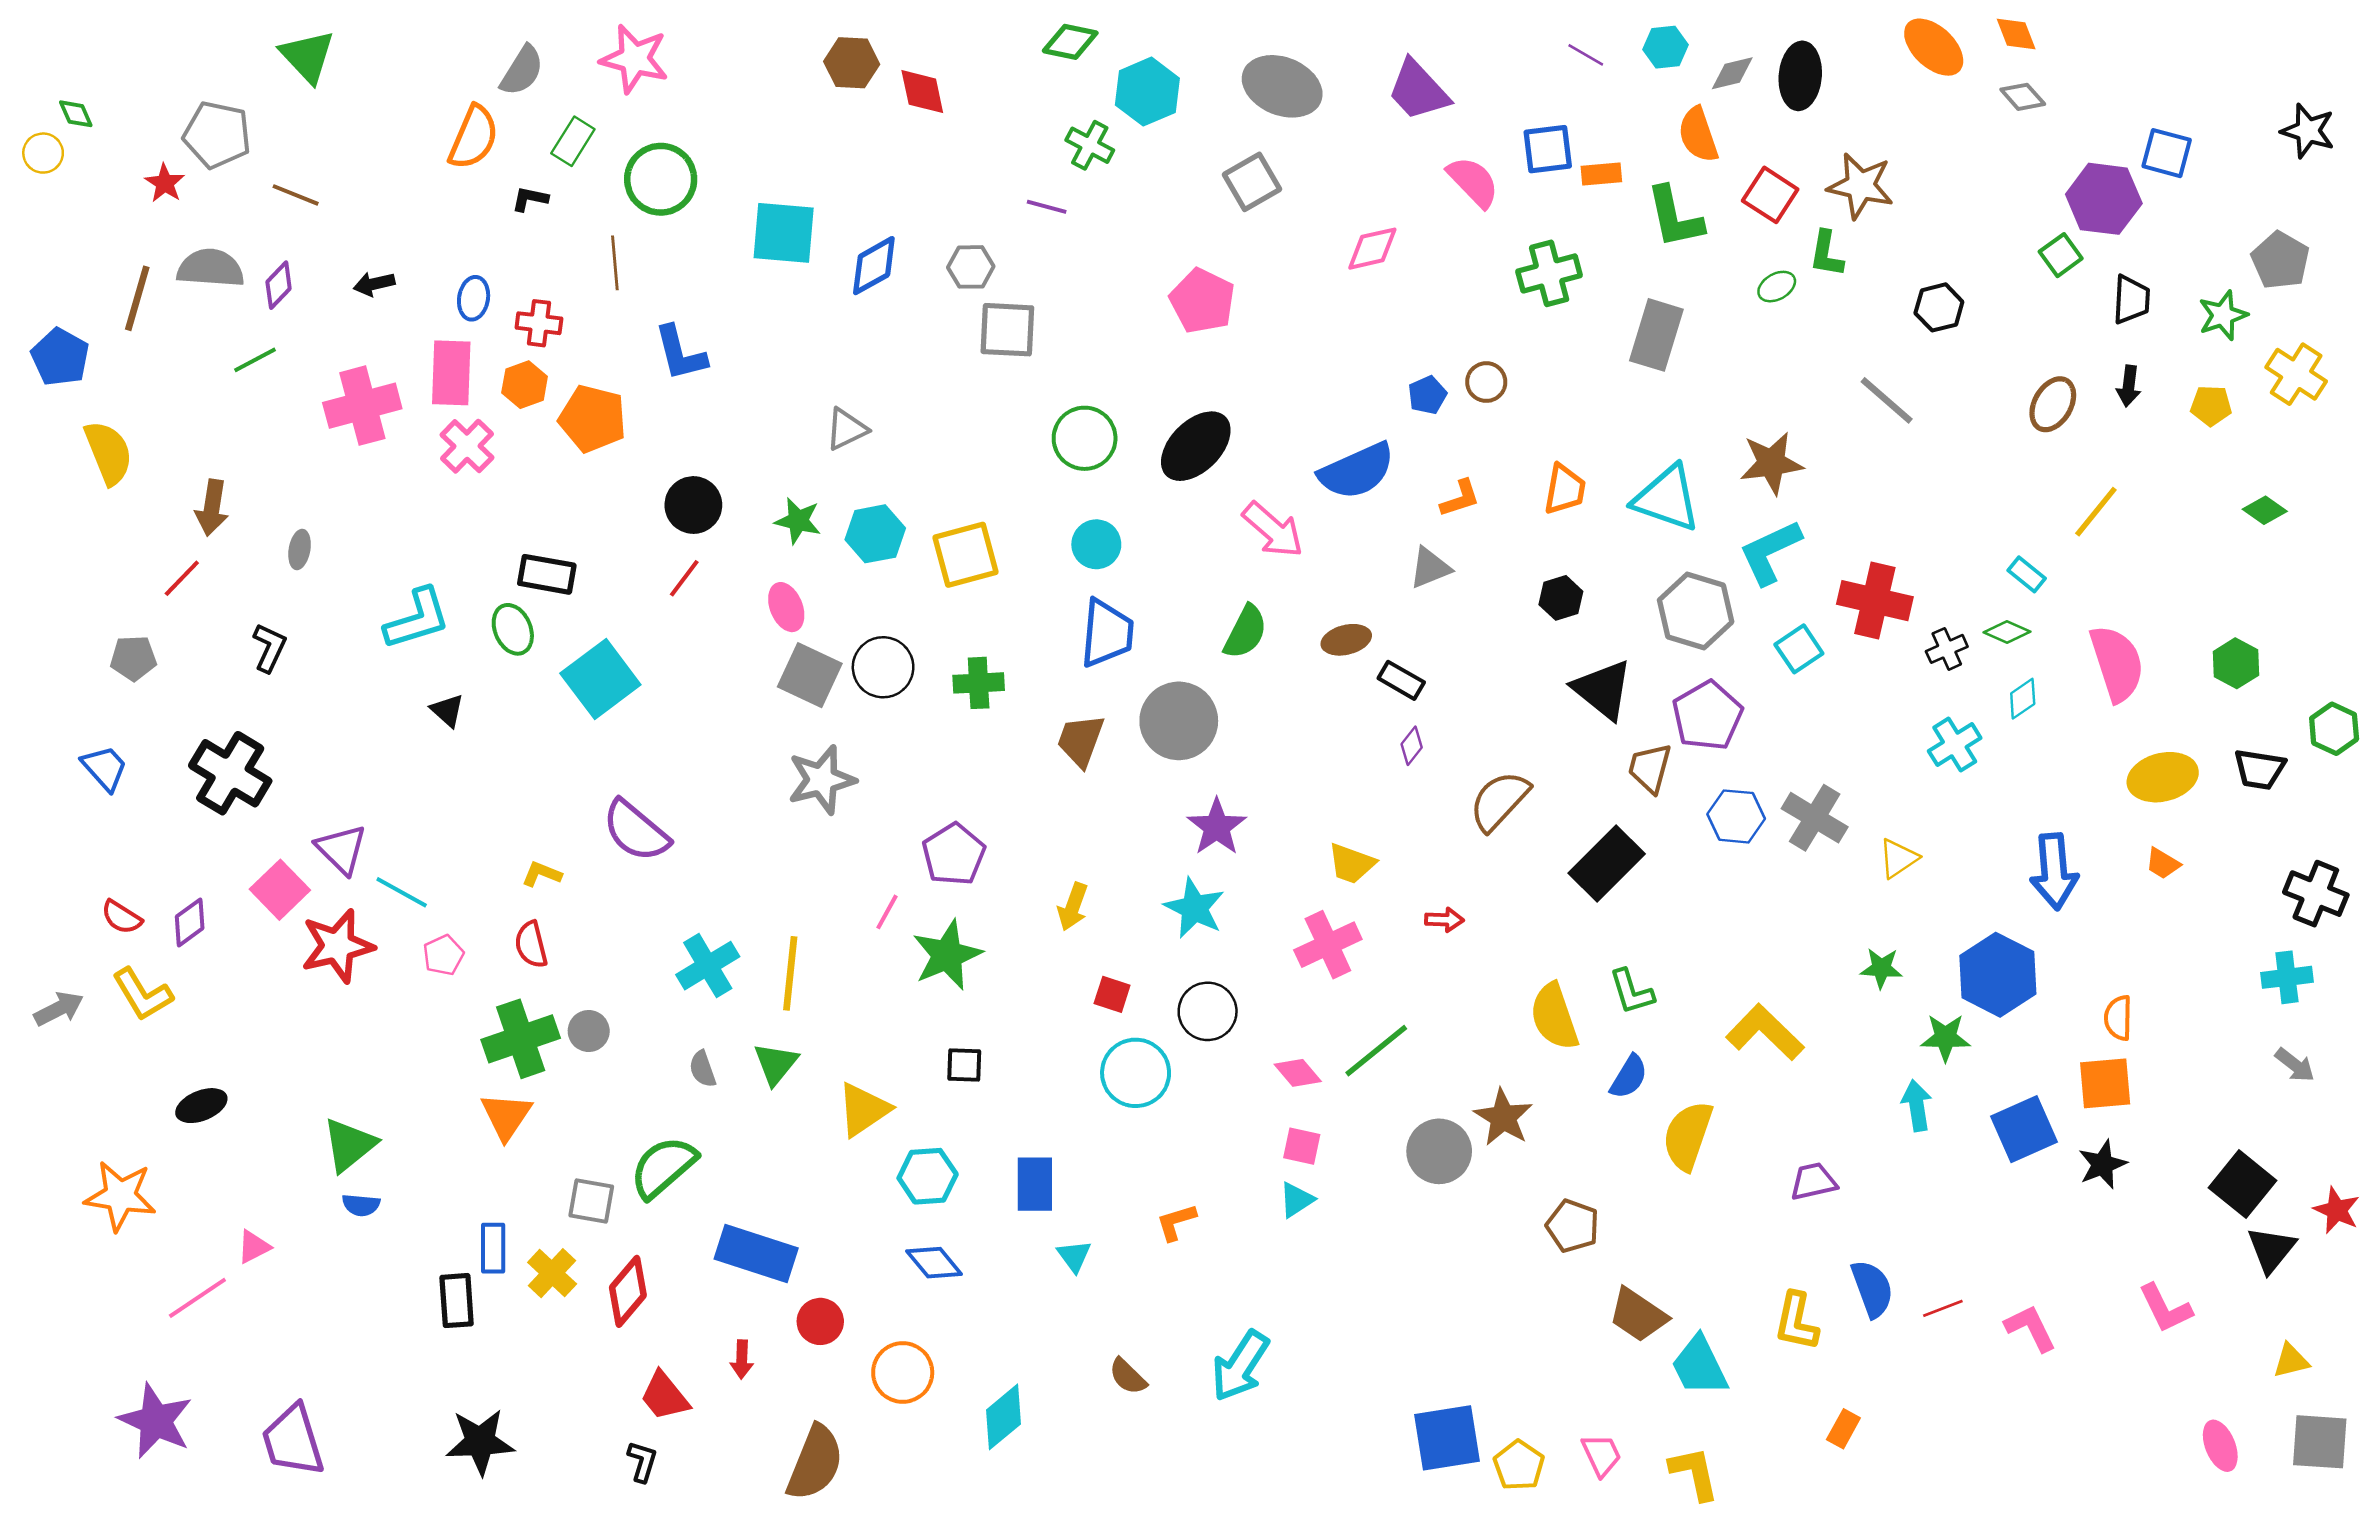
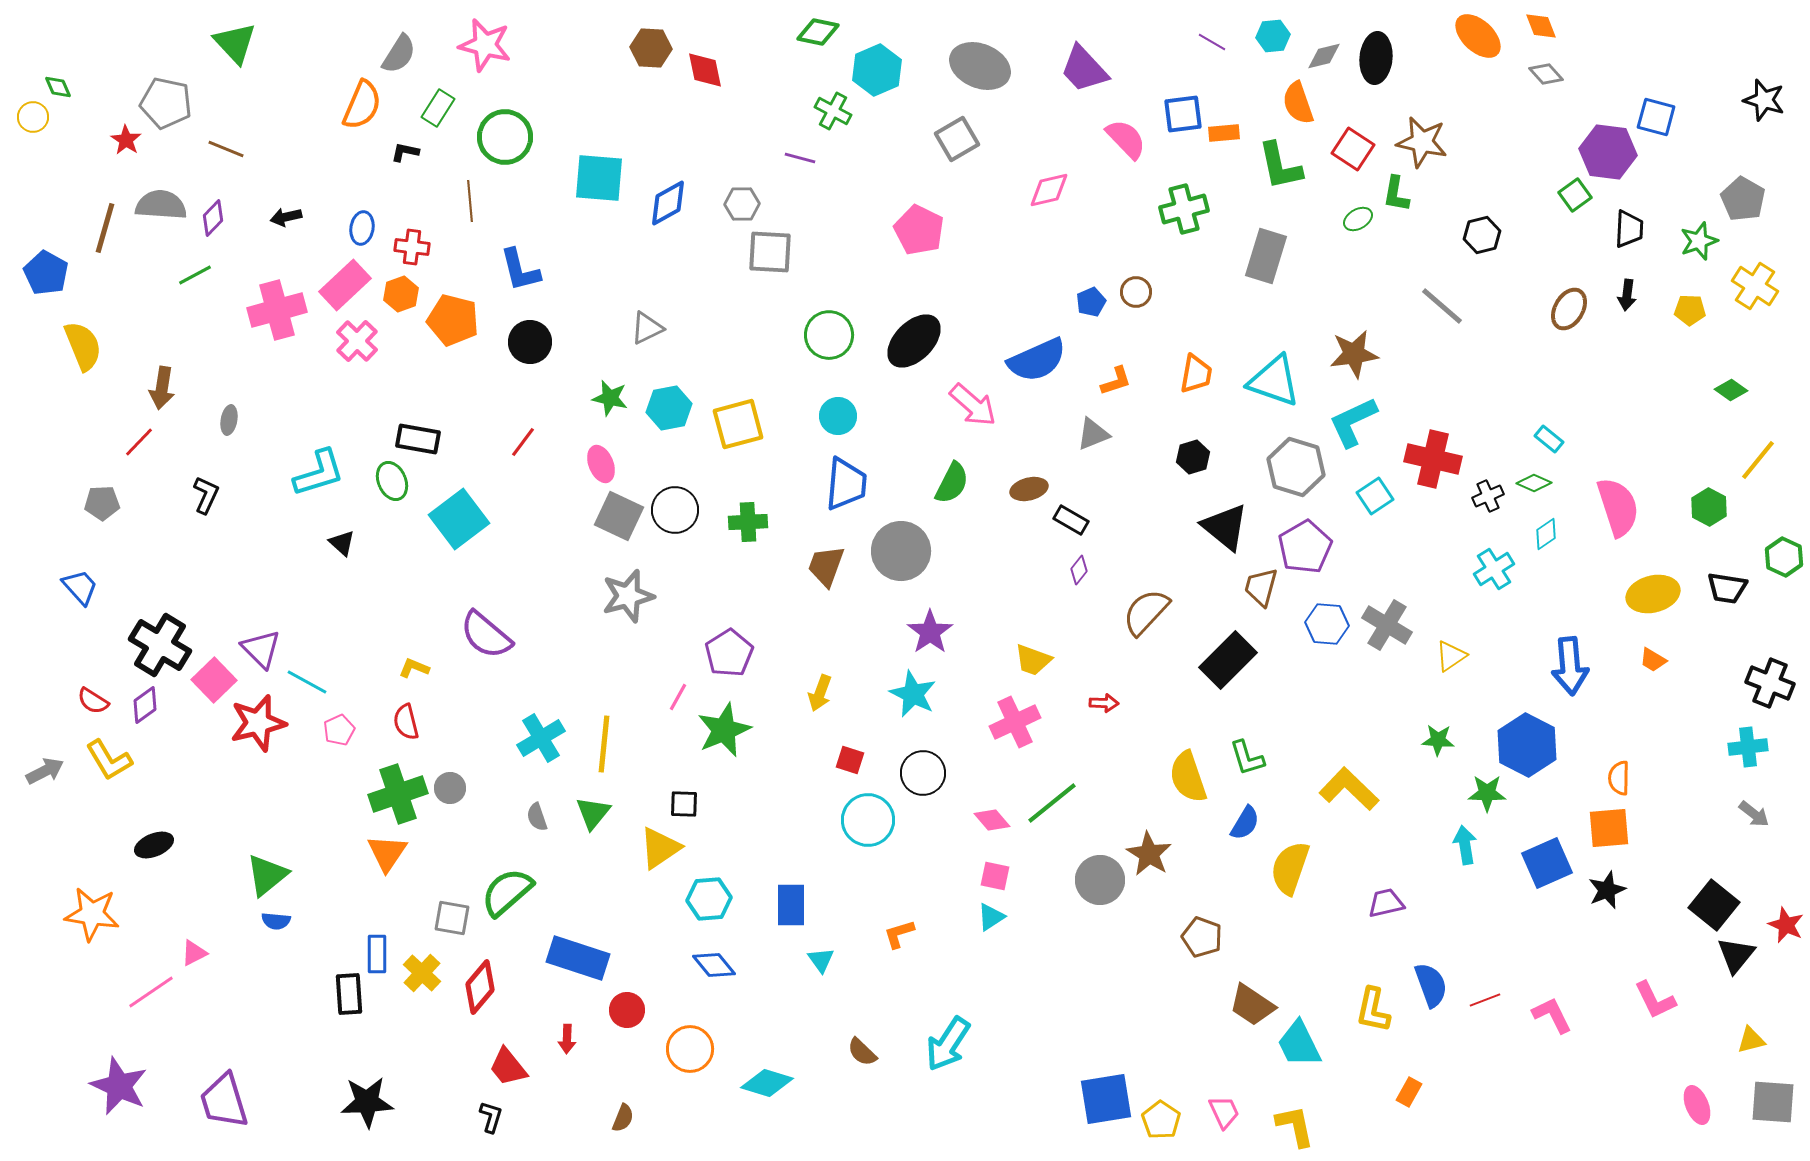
pink rectangle: (451, 373) -> (345, 285), turned 45
black circle: (693, 505) -> (530, 342), moved
yellow line: (2096, 512) -> (1758, 460), moved
black cross: (230, 773) -> (160, 645), moved
black square: (964, 1065) -> (684, 804), moved
cyan diamond: (1003, 1417) -> (767, 1083), turned 57
brown semicircle: (815, 1463) -> (623, 1118), size x0.5

